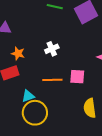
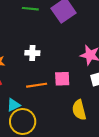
white cross: (52, 49) -> (32, 53), turned 32

